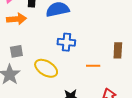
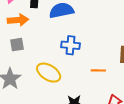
gray square: (16, 51) -> (17, 45), moved

